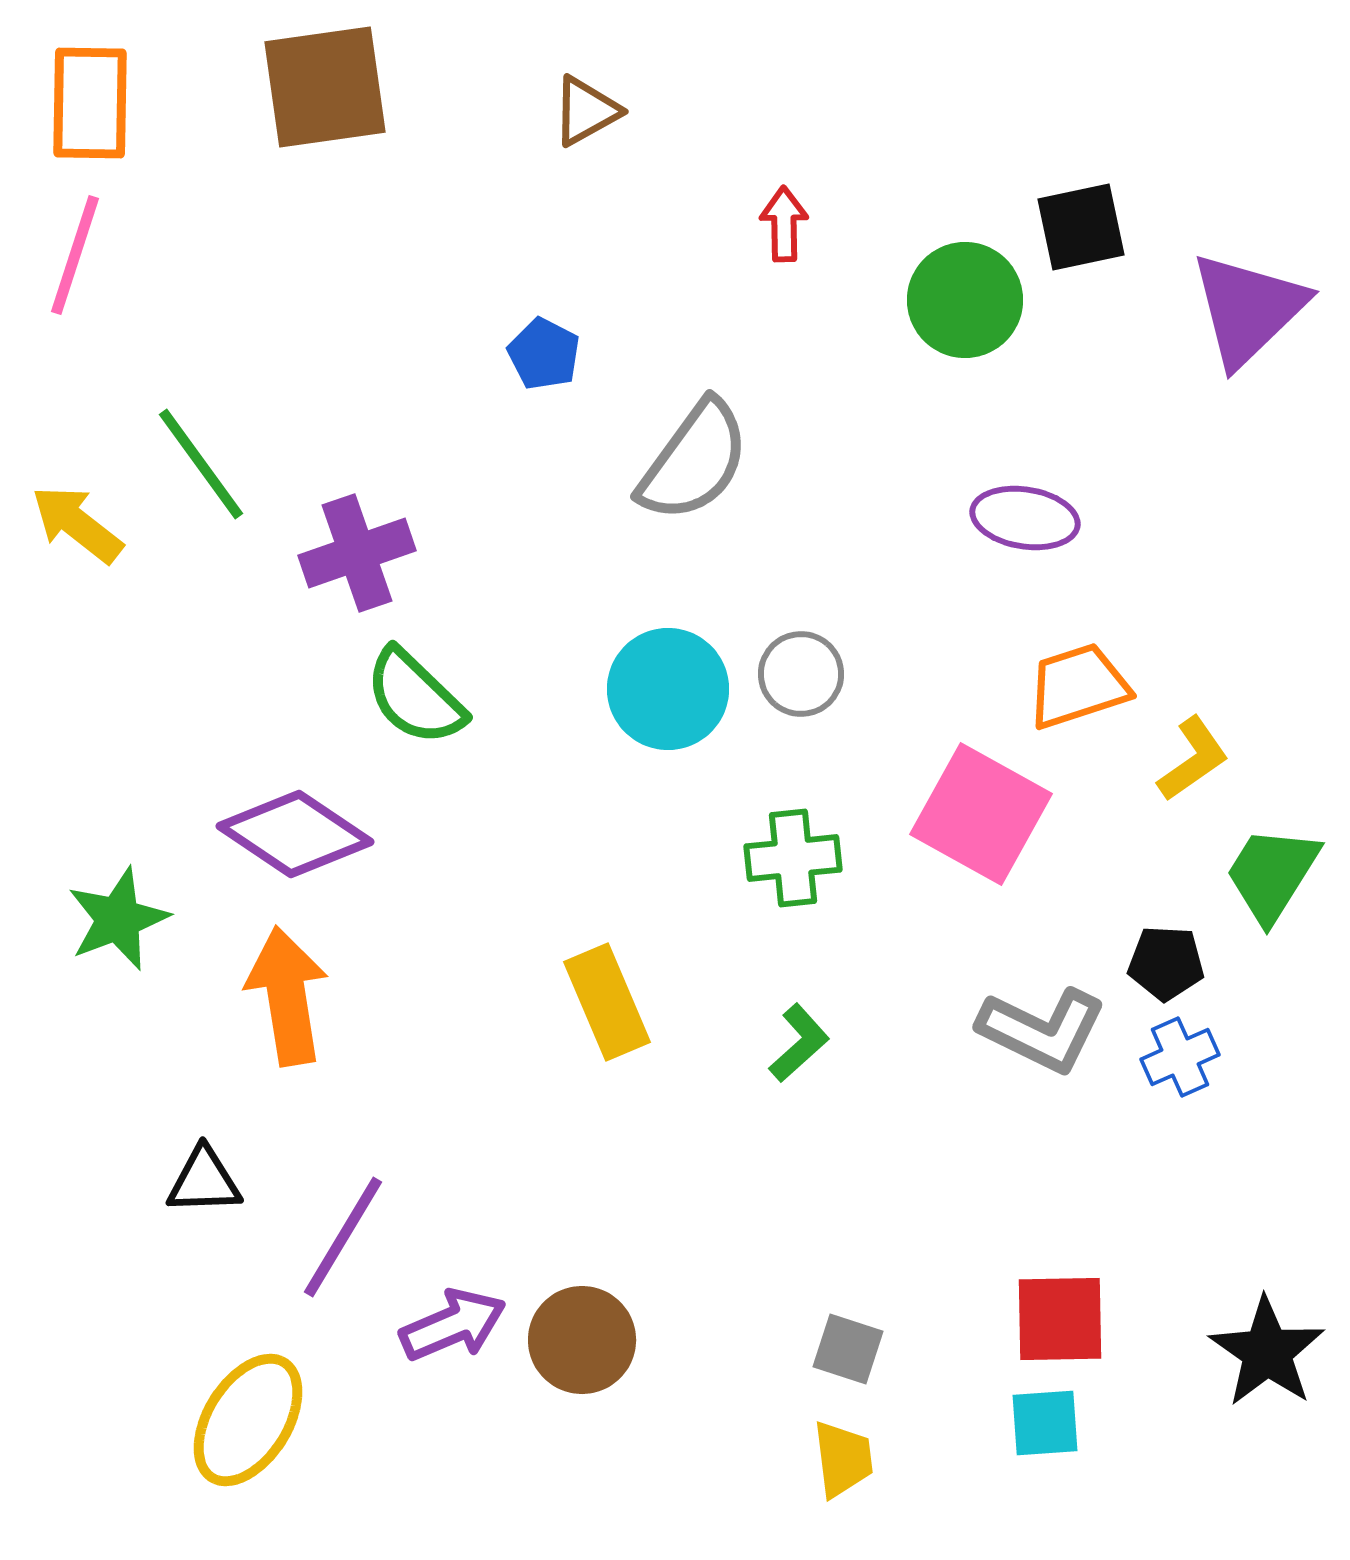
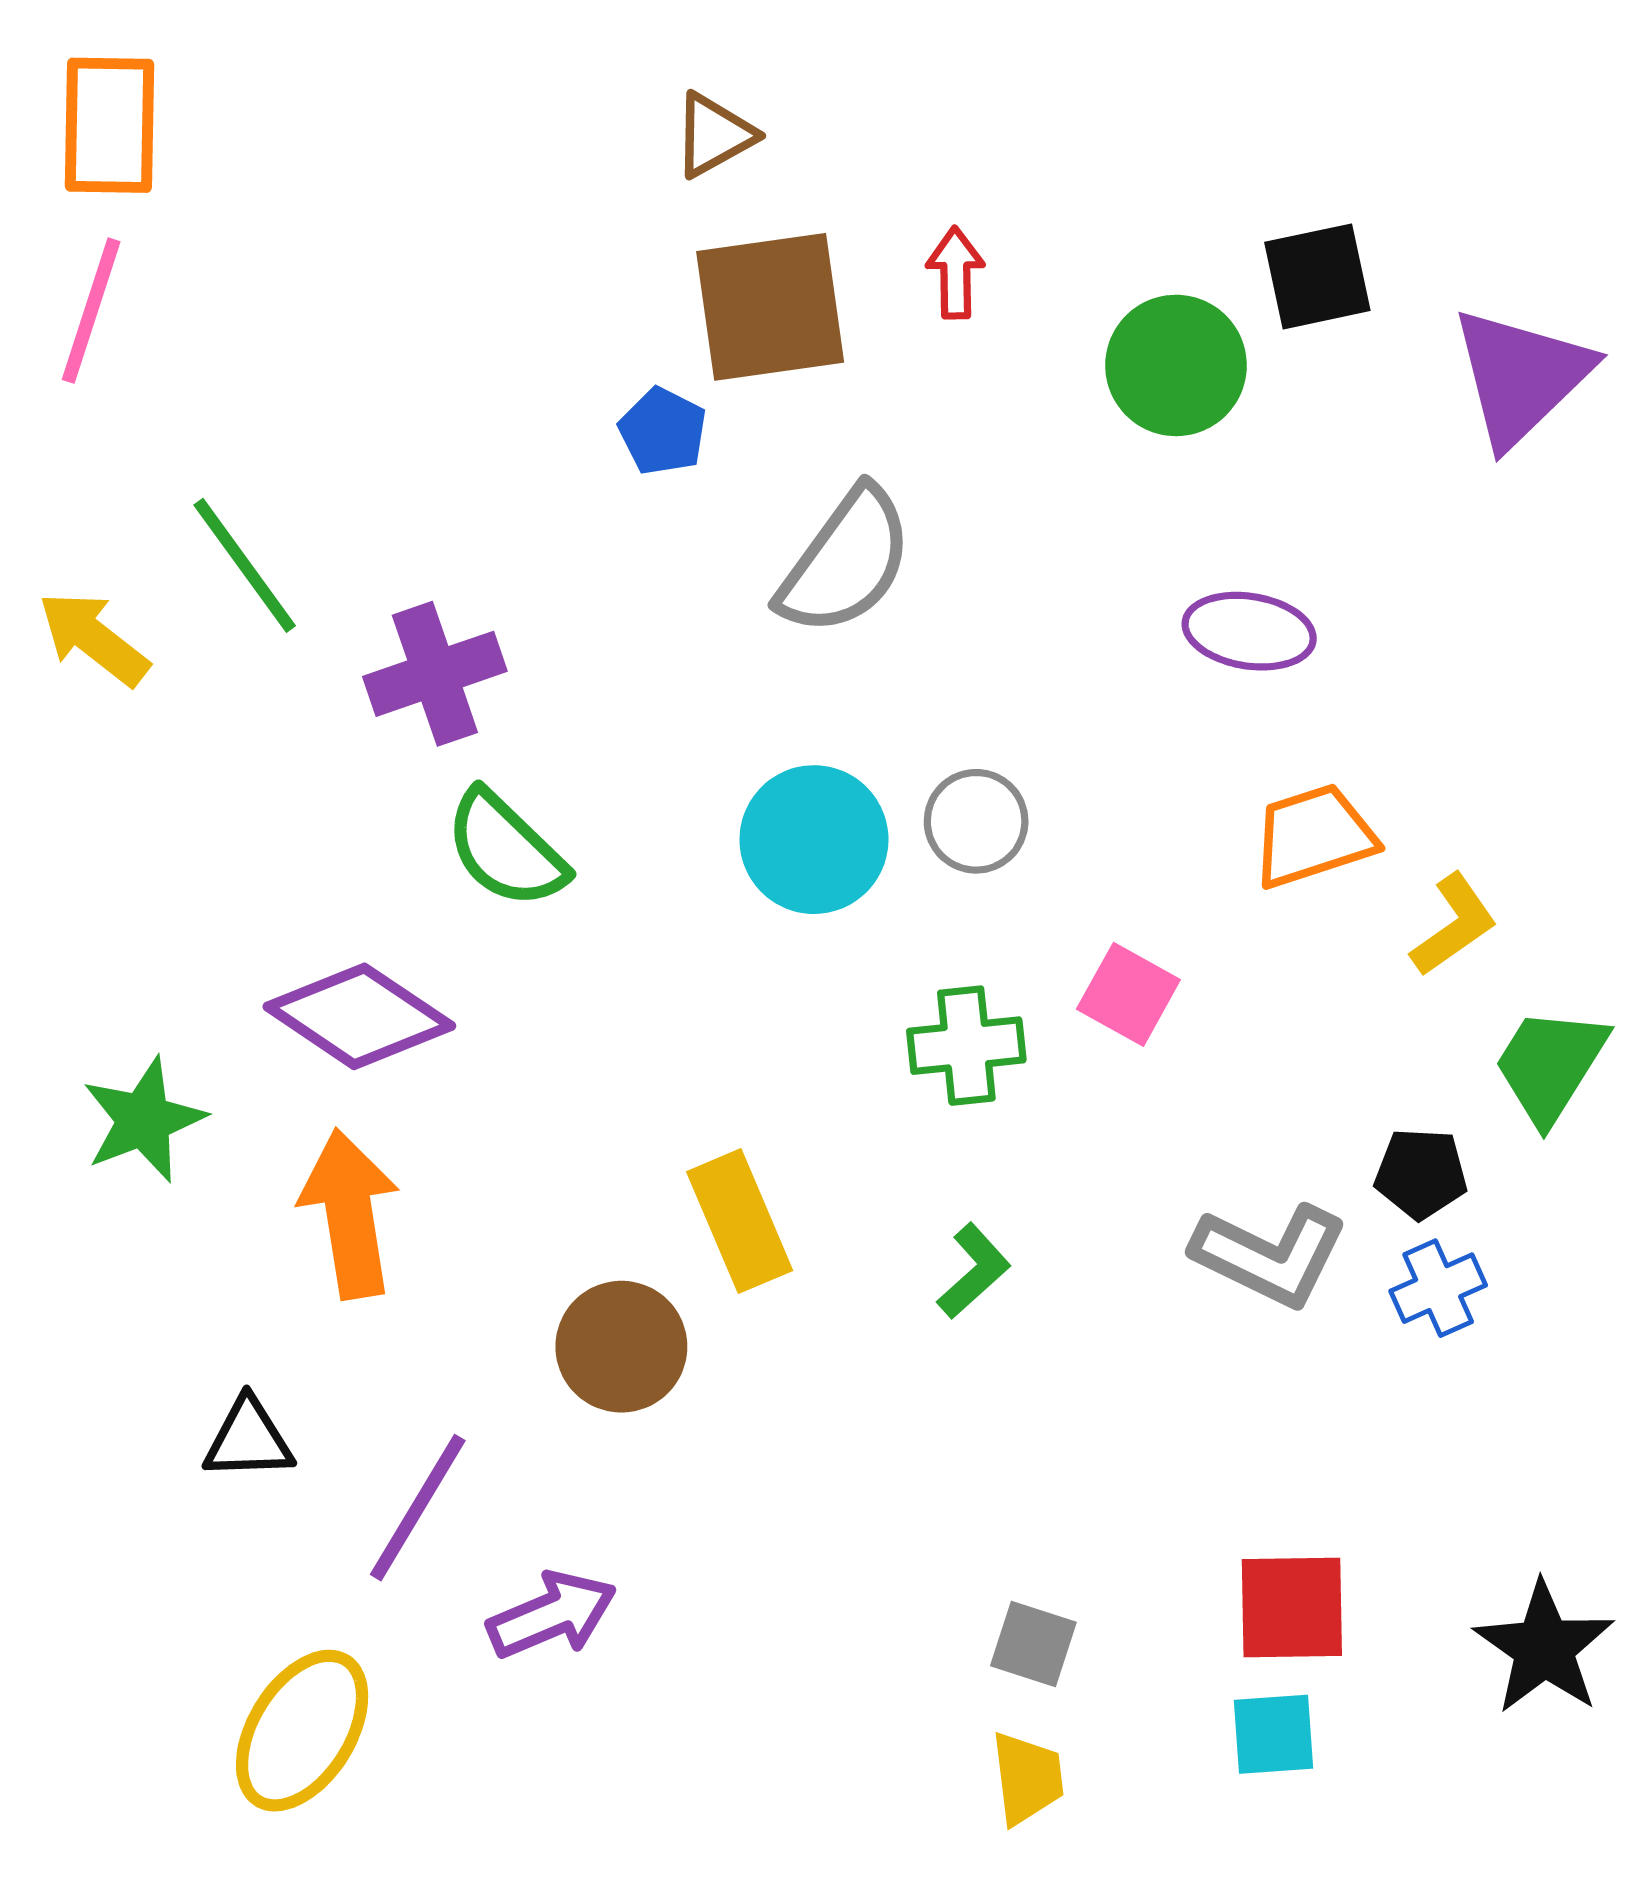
brown square: (325, 87) -> (770, 307), moved
pink square: (981, 814) -> (1128, 994), moved, size x0.6
brown circle: (582, 1340) -> (621, 1347), moved

